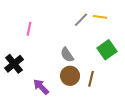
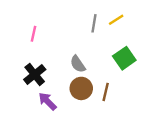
yellow line: (100, 17) -> (116, 20), turned -40
gray line: (81, 20) -> (94, 23), turned -35
black cross: (14, 64) -> (35, 74), moved

